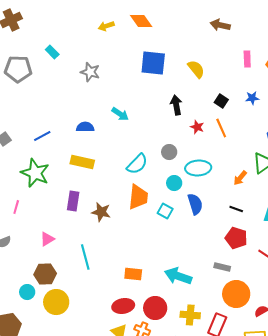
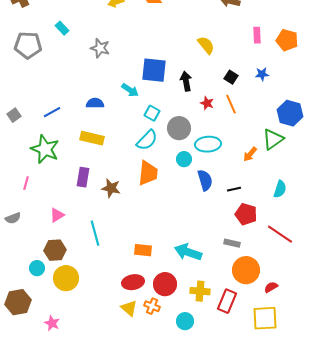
blue square: (153, 63) -> (154, 70), moved
gray circle: (169, 152) -> (179, 128), size x1.5
black line: (236, 209) -> (234, 189), moved, turned -32
cyan square: (165, 211) -> (152, 113), moved

